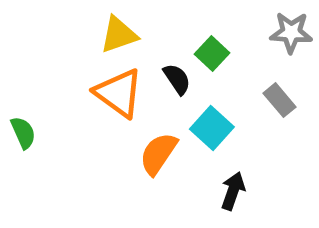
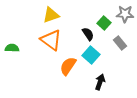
green square: (212, 53) -> (104, 23), moved
black semicircle: (177, 79) -> (88, 34), moved
green semicircle: (23, 133) -> (12, 48), moved, turned -64

